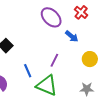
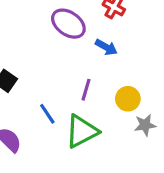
yellow circle: (90, 59) -> (128, 99), moved
green triangle: (47, 85) -> (82, 131), turned -40

